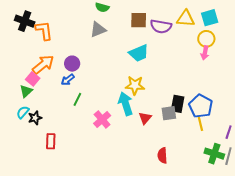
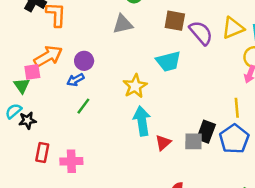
yellow triangle: (186, 19) -> (233, 28), turned -36
purple semicircle: (161, 26) -> (201, 33), turned -150
pink square: (33, 79) -> (32, 72), turned 32
yellow star: (135, 85) -> (135, 86), moved, turned 30
green triangle: (26, 91) -> (22, 86), turned -32
pink cross: (102, 120) -> (71, 161), moved, turned 30
yellow line: (200, 123) -> (237, 108), moved

